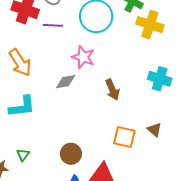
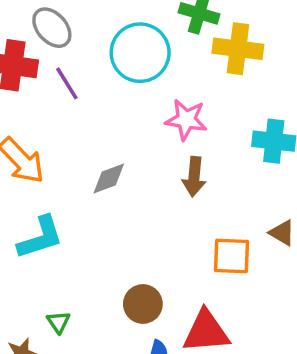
purple line: (53, 25) -> (67, 83), turned 66
pink star: (83, 57) -> (186, 120), moved
brown arrow: (112, 90) -> (194, 177), turned 40

